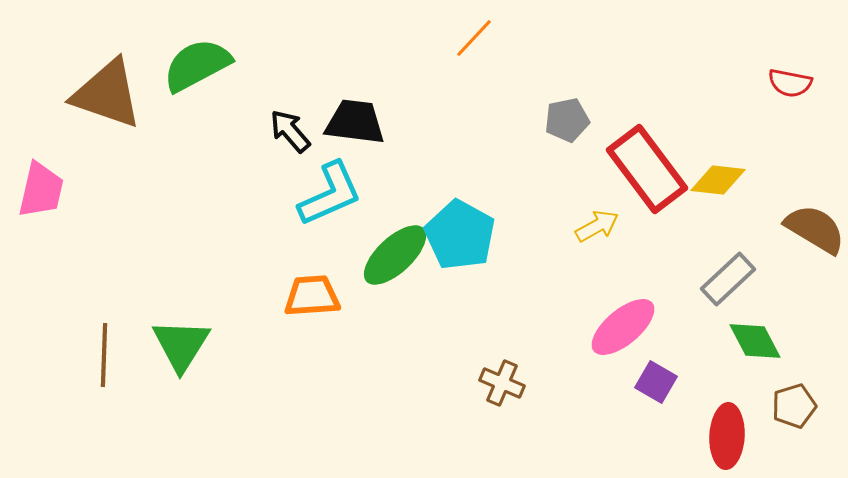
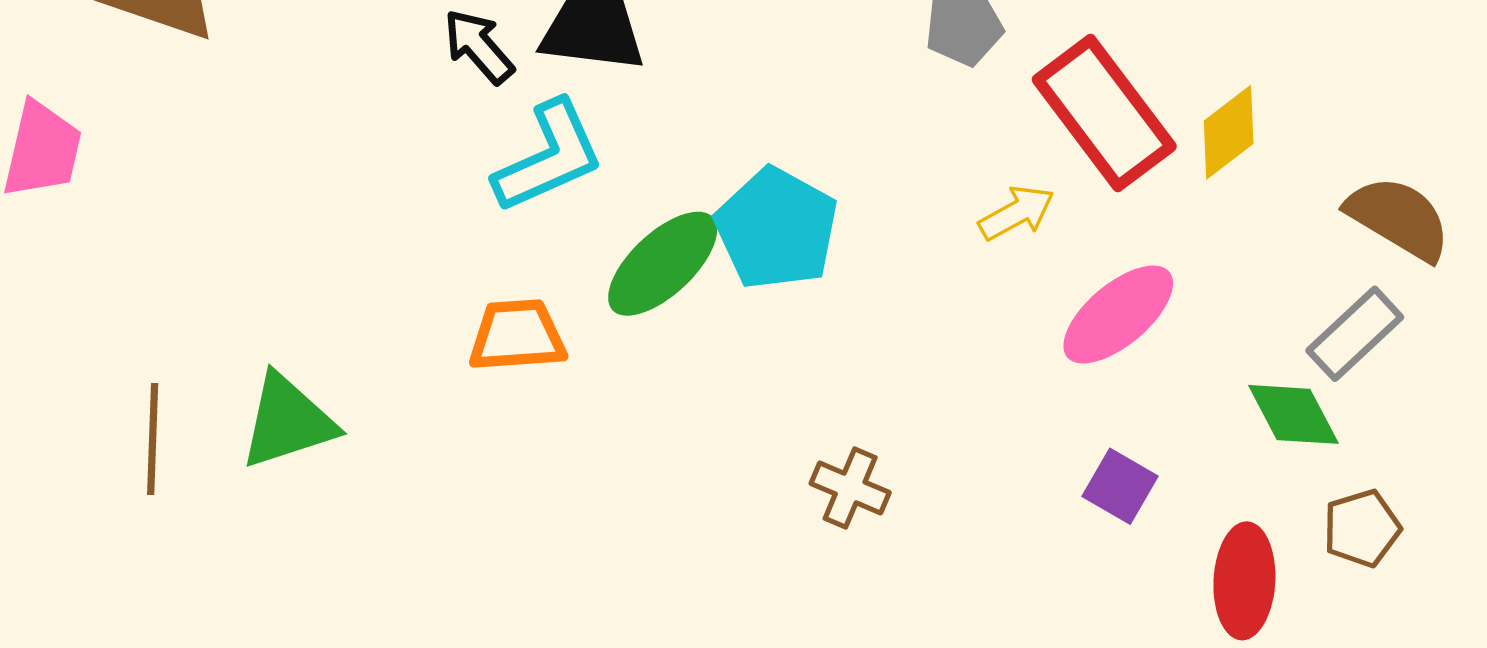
yellow diamond: (718, 180) -> (1229, 132), turned -44
gray rectangle: (728, 279) -> (1355, 334), moved
pink ellipse: (623, 327) -> (1118, 315), moved
green triangle: (181, 345) -> (288, 421), turned 40

